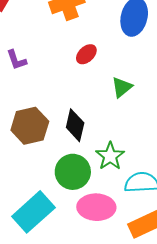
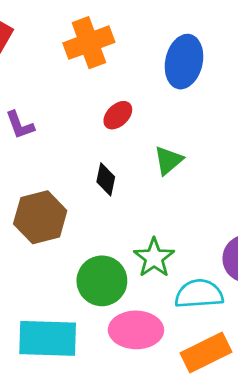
black diamond: (75, 125) -> (106, 179), moved, size x0.7
cyan rectangle: (33, 212) -> (48, 338), turned 45

